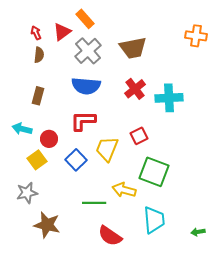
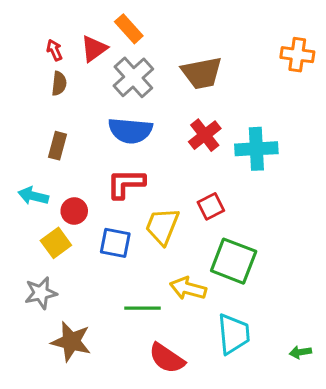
blue square: (76, 160) -> (115, 243), turned -35

